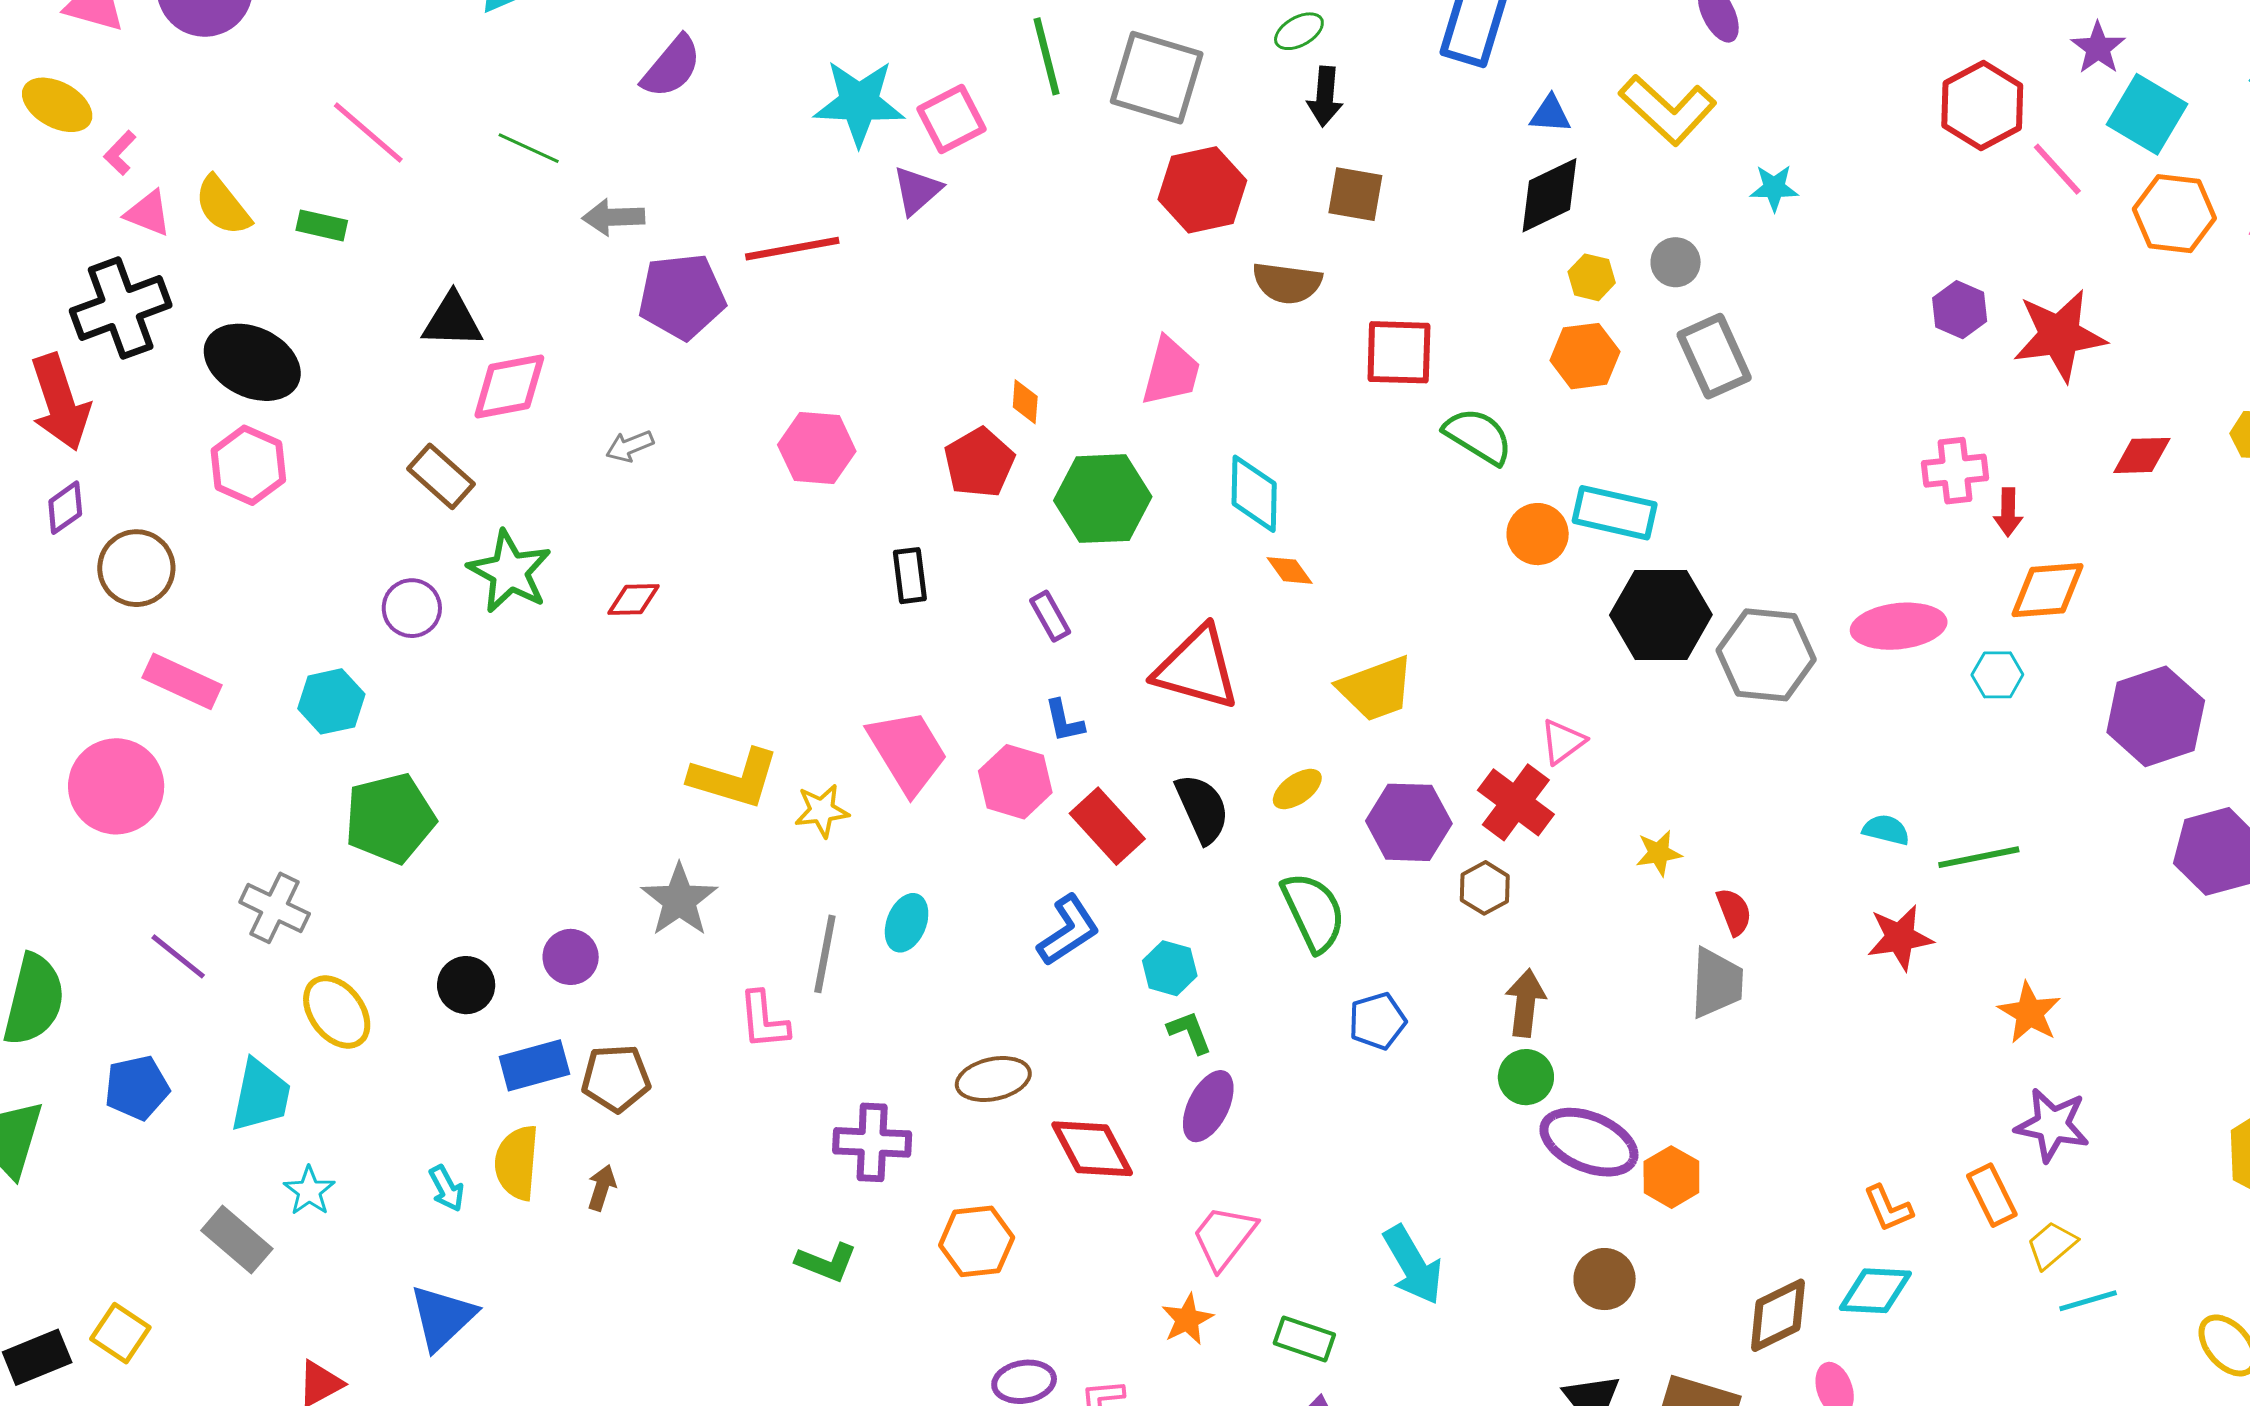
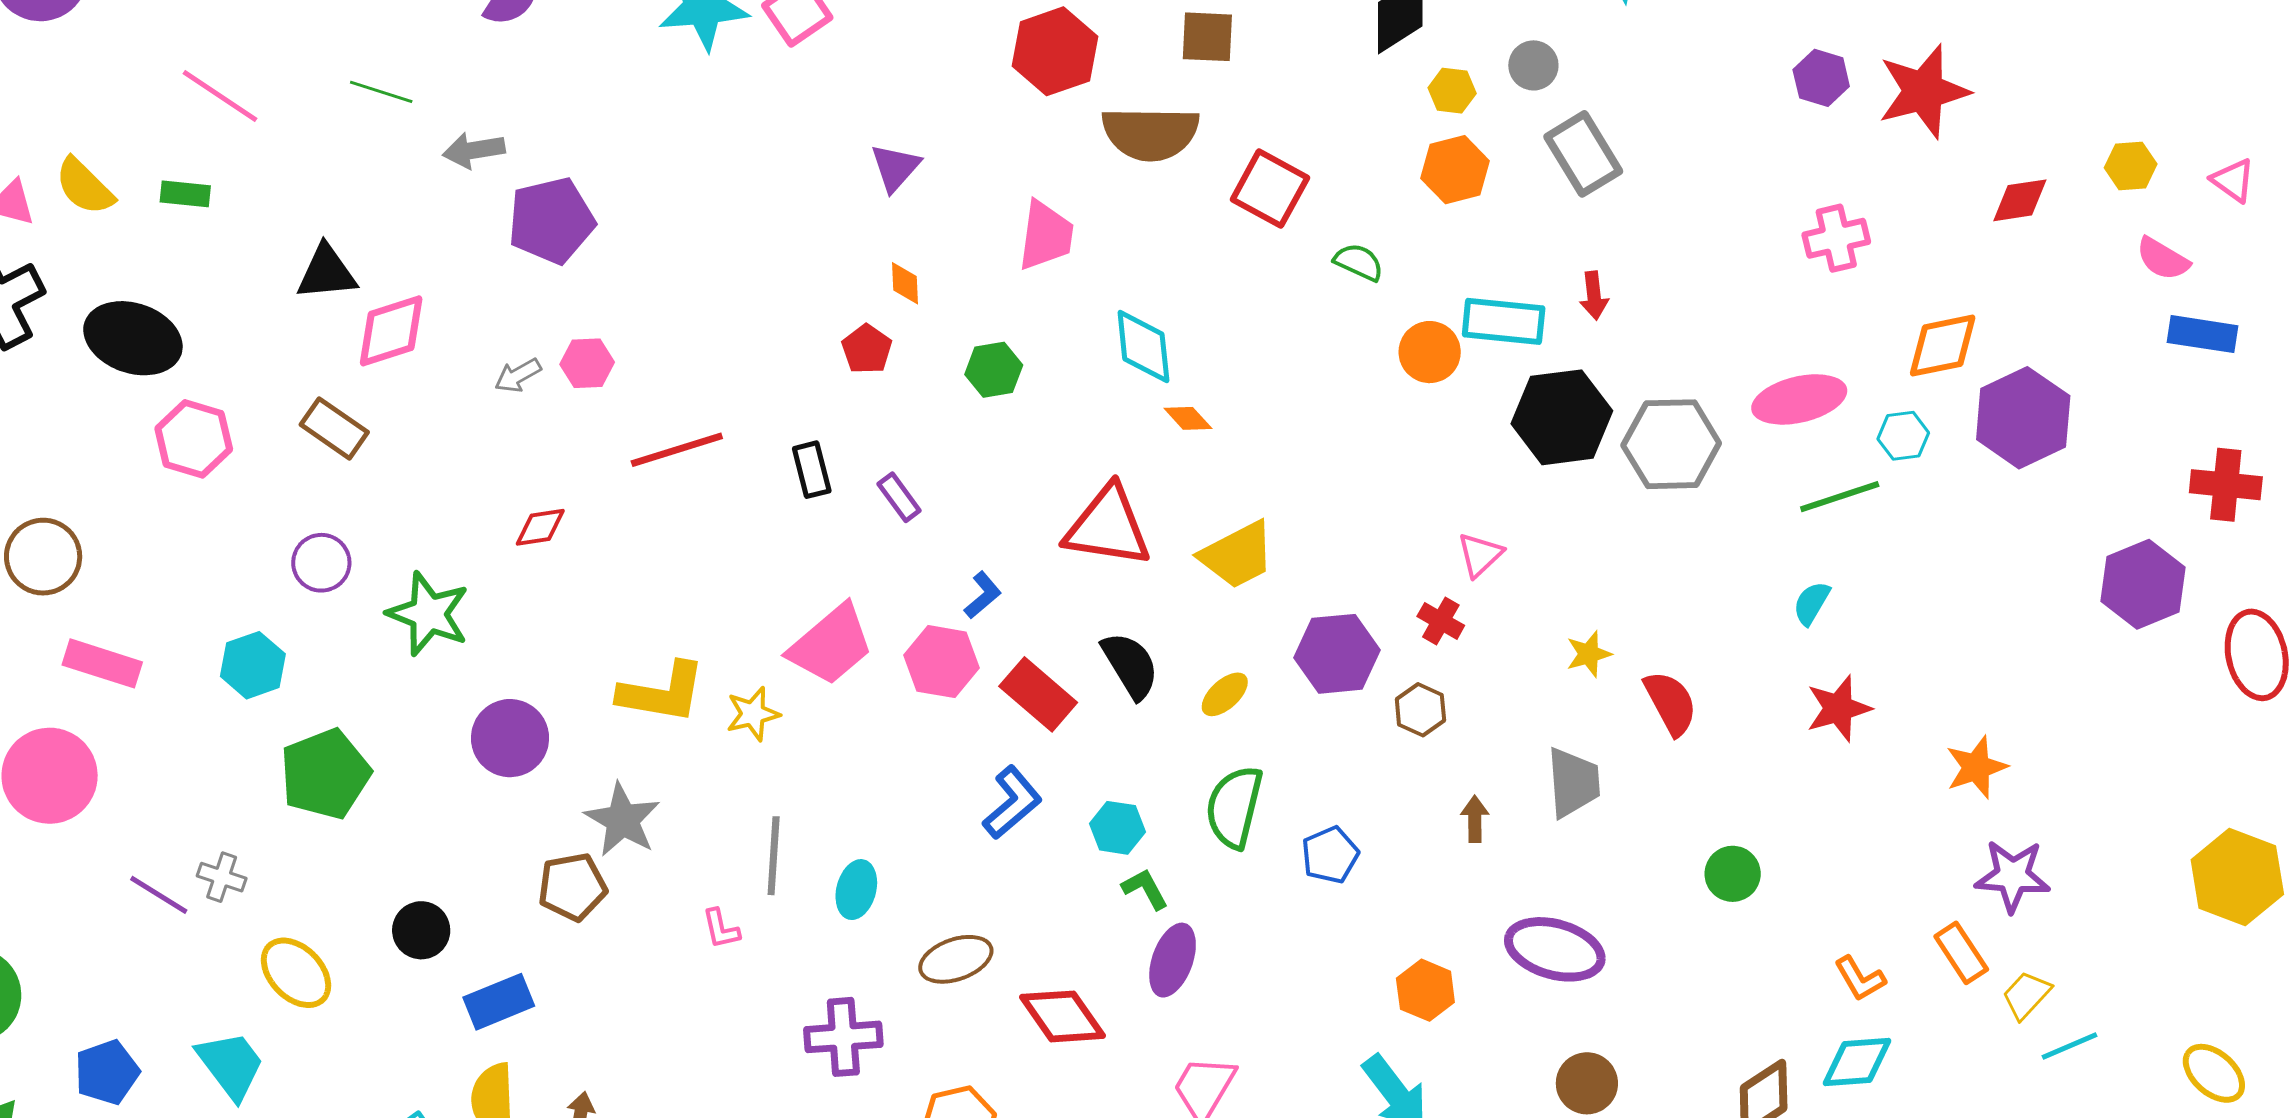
purple triangle: (917, 190) -> (895, 168), moved
red line: (792, 249) -> (677, 450), moved
brown semicircle: (1287, 283) -> (1150, 133), size x1.4
red square: (1399, 352) -> (1270, 189), turned 34
green semicircle: (1478, 436) -> (1359, 262), size x0.7
pink hexagon: (817, 448) -> (587, 363), moved, size x0.7
red pentagon: (979, 463) -> (867, 349), size x0.7
pink hexagon: (248, 465) -> (194, 439), moved
green hexagon: (1103, 499) -> (994, 370), size x0.6
red arrow: (2008, 512) -> (1594, 296), moved
green star: (510, 572) -> (428, 614), moved
purple rectangle: (1050, 616) -> (899, 497), moved
yellow trapezoid: (1376, 689) -> (1237, 555), moved
purple hexagon: (2156, 716) -> (2023, 418), moved
blue L-shape: (1064, 721) -> (983, 595), turned -111
pink trapezoid: (908, 752) -> (831, 645), turned 88
yellow ellipse: (1297, 789) -> (1225, 694), moved
red cross: (1516, 802) -> (1441, 621), size x0.6
cyan semicircle: (1886, 830) -> (1812, 603), turned -66
green line: (1979, 857) -> (1840, 497), moved
gray cross: (275, 908) -> (222, 877), size x0.7
green semicircle: (1313, 912) -> (1234, 807), moved, turned -134
red semicircle: (1734, 912) -> (1671, 703), size x1.4
cyan ellipse: (907, 923) -> (856, 890), moved
purple line: (178, 956) -> (159, 895), moved
purple circle: (571, 957) -> (510, 738), moved, size x1.4
gray trapezoid: (1717, 983) -> (1573, 782), moved
brown arrow: (1525, 1003) -> (1475, 819), size x0.7
orange star: (2030, 1013) -> (1976, 767), turned 30
pink L-shape: (764, 1020) -> (721, 929), size x0.7
green circle: (1526, 1077) -> (1733, 874), moved
brown pentagon: (616, 1078) -> (572, 887), moved
cyan trapezoid: (261, 1096) -> (231, 1065), turned -42
orange hexagon: (1671, 1177) -> (1425, 990), moved

